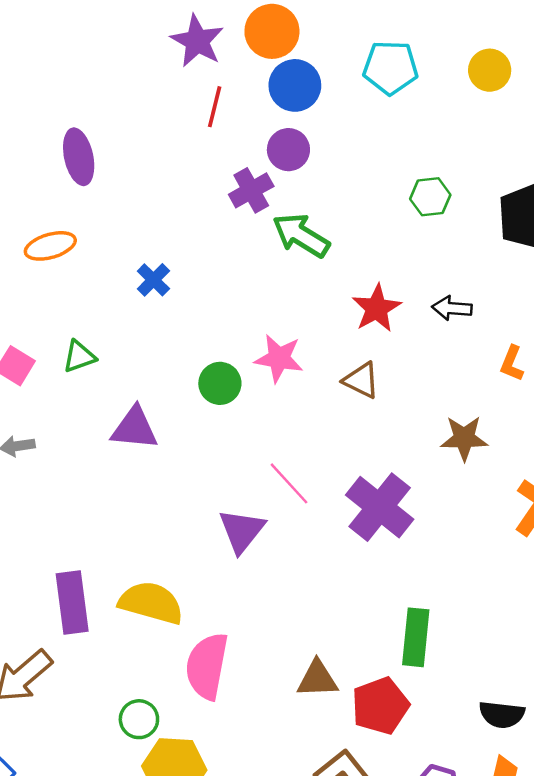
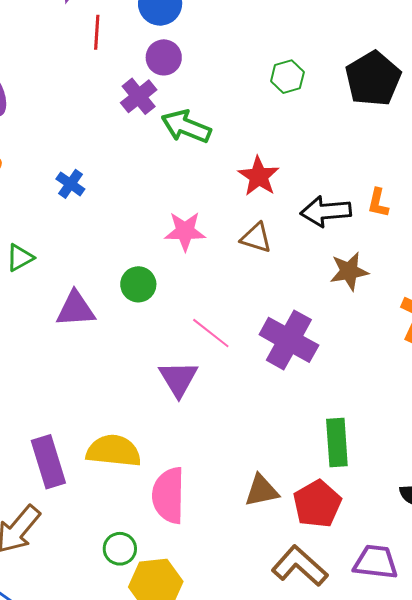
black arrow: (452, 308) -> (326, 211), moved, size x1.5
green circle: (220, 383) -> (138, 284), moved

